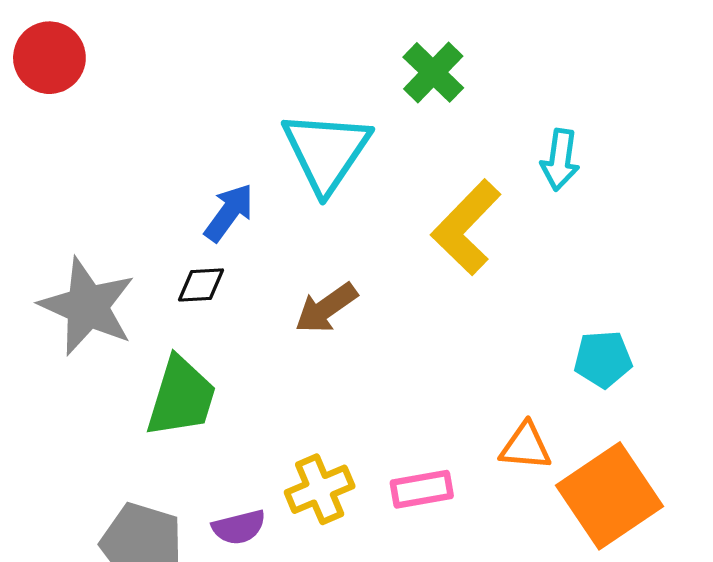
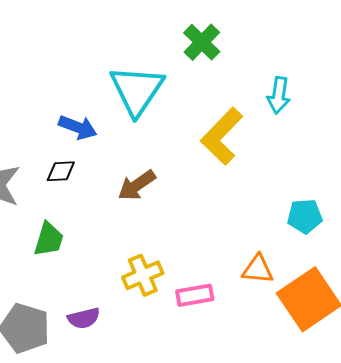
blue arrow: (229, 213) -> (78, 127), turned 75
green trapezoid: (181, 397) -> (49, 239), size x0.7
yellow cross: (320, 489) -> (143, 275), moved

